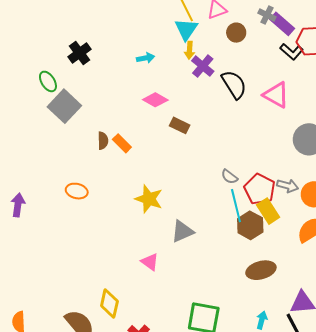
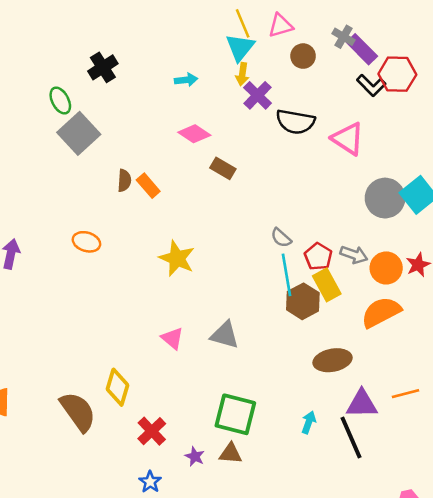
black semicircle: (234, 85) -> (295, 122), turned 128
red pentagon: (260, 189) -> (318, 256), size x0.7
gray triangle: (182, 231) -> (225, 335), moved, turned 35
brown ellipse: (261, 270) -> (333, 360), moved

